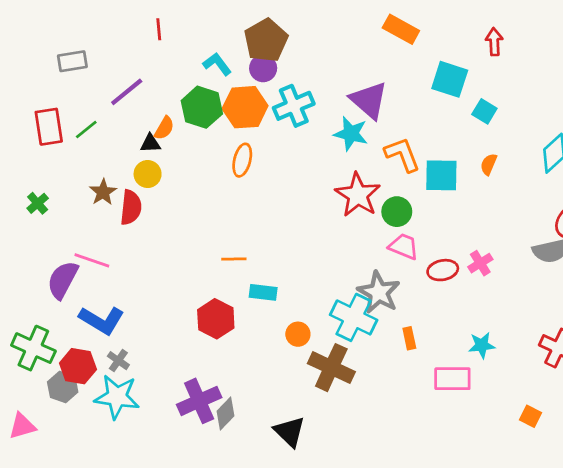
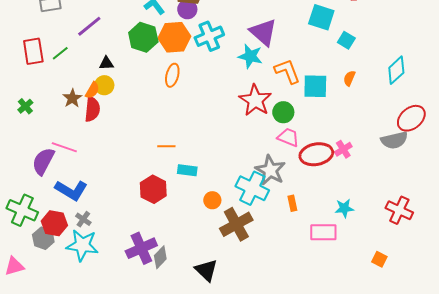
orange semicircle: (164, 128) -> (92, 90), moved
red ellipse: (443, 270) -> (316, 154), size x1.5
brown cross: (331, 368) -> (236, 224), turned 36

